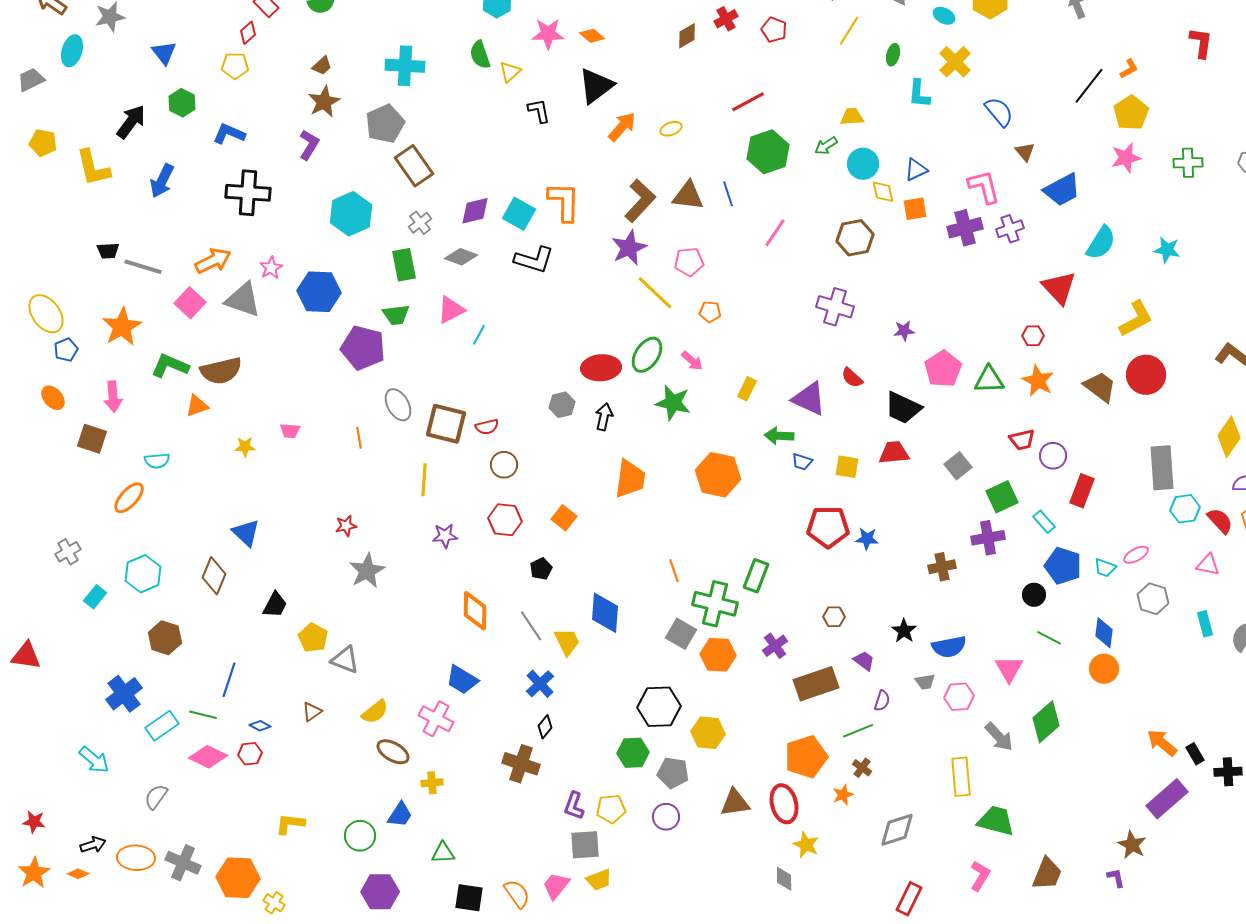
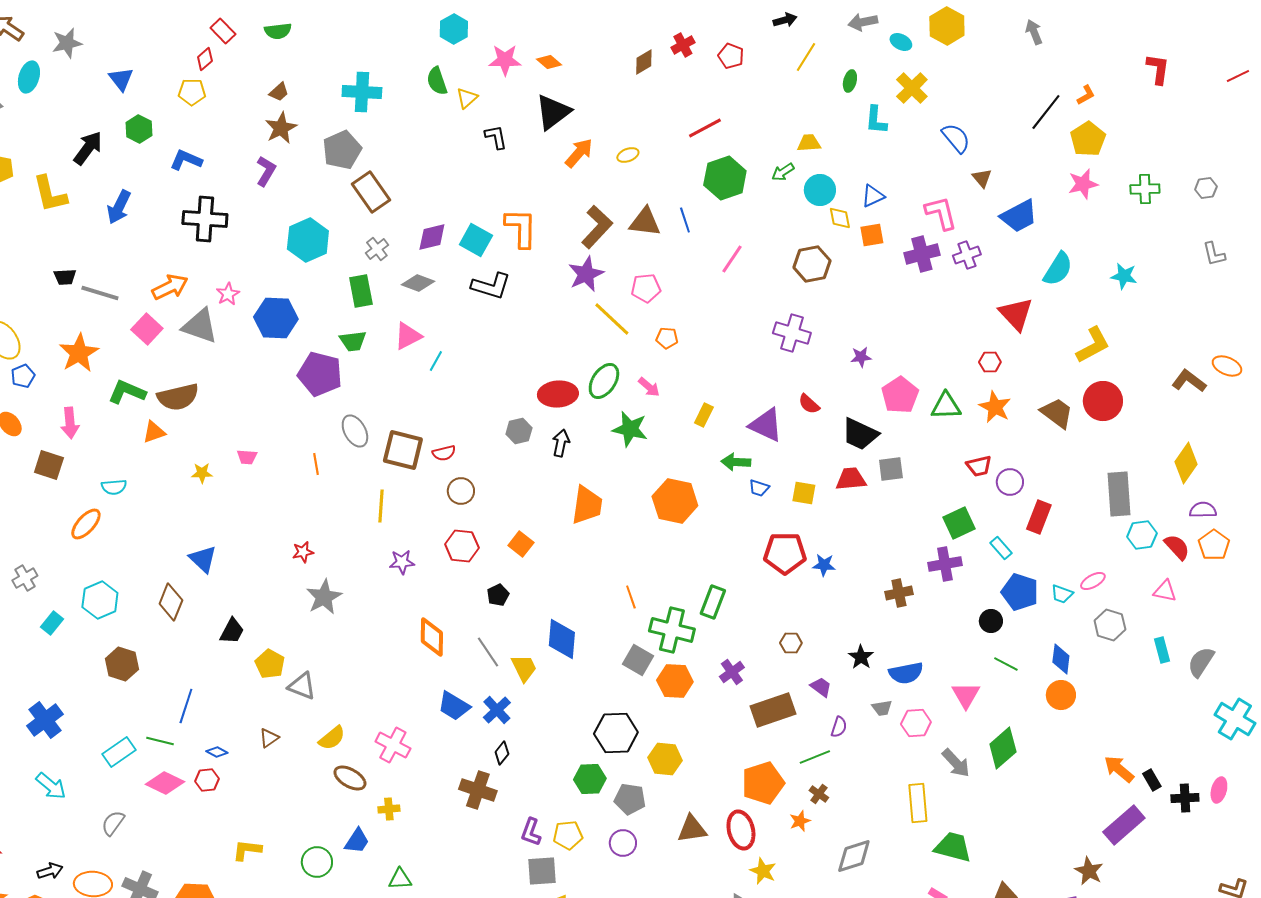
gray square: (958, 466) -> (891, 469), moved, turned 32
blue trapezoid: (462, 680) -> (454, 706), moved
blue cross: (124, 694) -> (45, 720), moved

